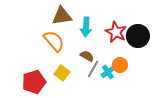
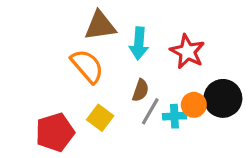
black circle: (138, 36) -> (223, 98), moved
brown semicircle: (87, 56) -> (141, 90), turned 80
cyan cross: (108, 72) -> (174, 116), turned 32

